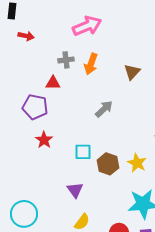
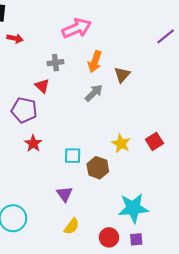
orange arrow: (91, 64) -> (95, 62), moved
red triangle: (53, 83) -> (42, 86), turned 42
gray arrow: (104, 109) -> (94, 93), moved
yellow star: (137, 163) -> (121, 143), moved

